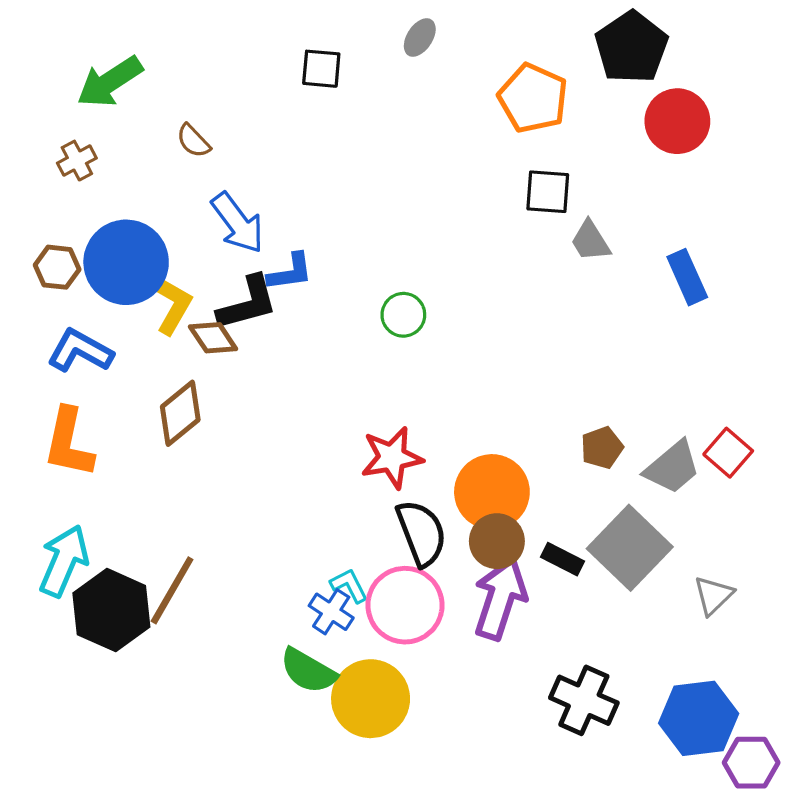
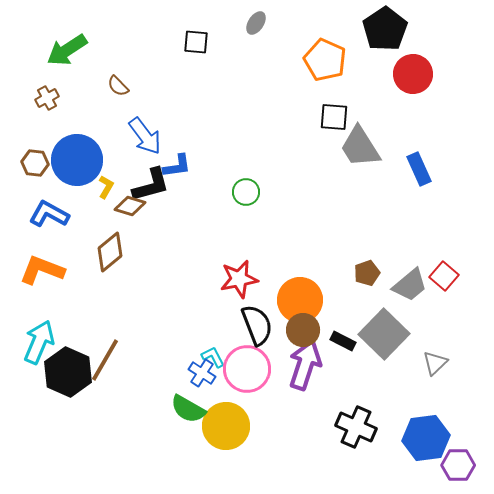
gray trapezoid: (590, 241) -> (360, 147), size x1.6
yellow L-shape: (174, 307) -> (106, 187), size x0.7
brown diamond: (213, 338) -> (130, 206), turned -40
orange L-shape: (69, 443) -> (42, 270), turned 99

